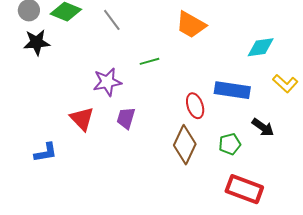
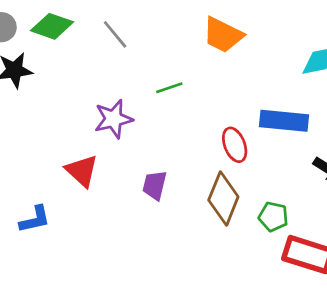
purple trapezoid: (126, 118) -> (155, 185), moved
green pentagon: (230, 144) -> (273, 217), moved, turned 30

